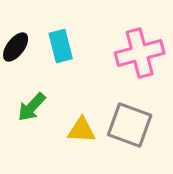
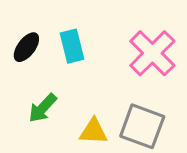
pink cross: (140, 53) -> (152, 53), turned -30

